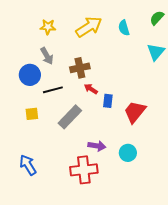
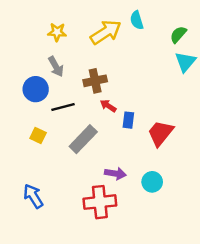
green semicircle: (157, 18) -> (178, 34), moved
cyan semicircle: (124, 28) -> (137, 20), moved
yellow square: (32, 114) -> (38, 136), turned 32

